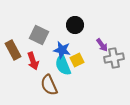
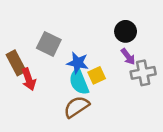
black circle: (75, 25) -> (126, 31), moved
red arrow: (33, 61) -> (29, 79), moved
brown semicircle: (49, 85) -> (76, 107), moved, turned 80

